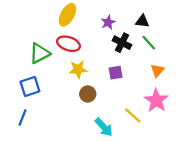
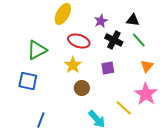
red ellipse: (68, 44) -> (79, 41), moved
yellow star: (78, 69) -> (73, 65), turned -30
blue square: (30, 87) -> (28, 81), turned 30
blue line: (22, 118) -> (41, 120), moved

